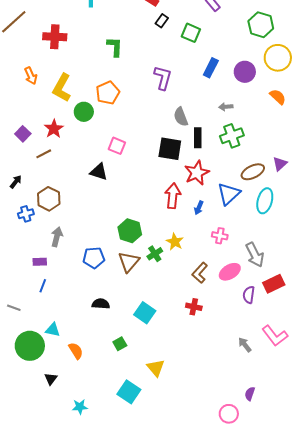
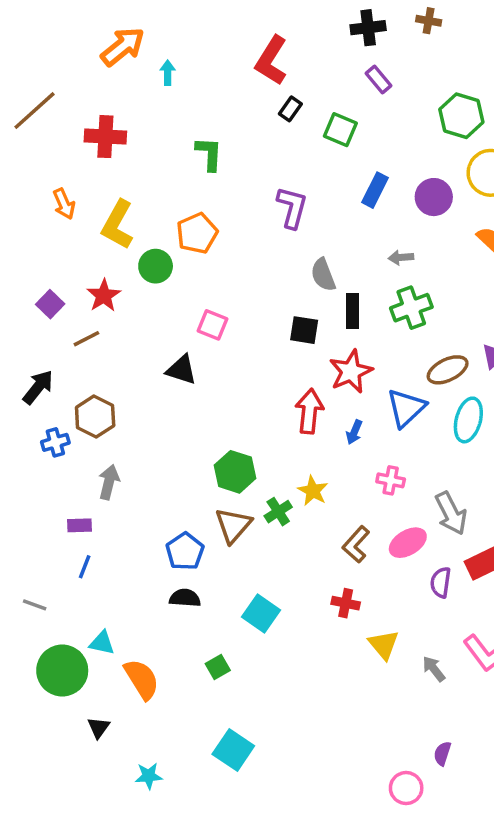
black square: (170, 149) -> (304, 330), size x0.7
black arrow: (16, 182) -> (38, 387), size x1.5
blue pentagon: (94, 258) -> (185, 551), moved, turned -30
orange semicircle: (76, 351) -> (142, 679), size x1.4
yellow triangle: (156, 368) -> (384, 645), moved

